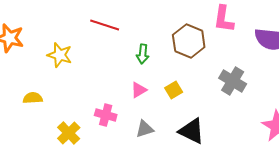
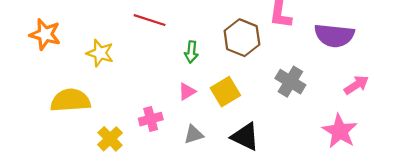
yellow square: (174, 90) -> (225, 92), size x1.5
yellow semicircle: (33, 98) -> (70, 100), size x1.8
pink cross: (106, 115) -> (151, 119), turned -30

